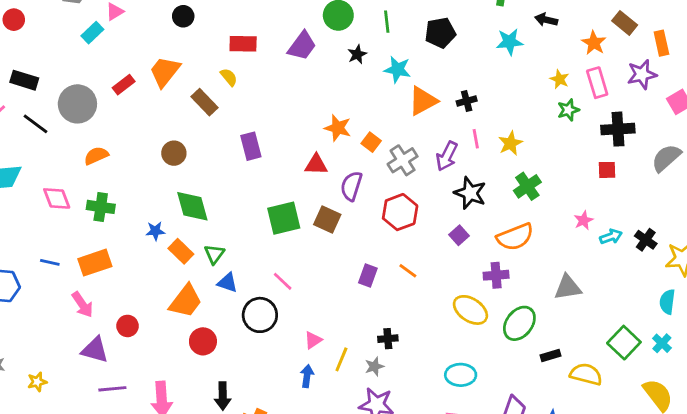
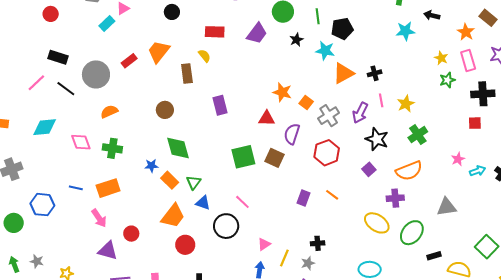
black pentagon: (440, 33) -> (342, 29), moved
brown rectangle: (204, 102) -> (187, 74), turned 36

